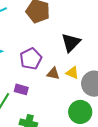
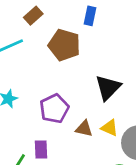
purple rectangle: (21, 89) -> (41, 149), turned 72

